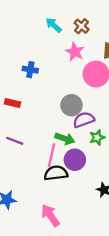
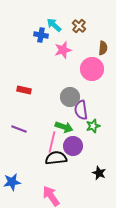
pink star: (75, 52) -> (63, 50), moved, turned 30
blue cross: (30, 70) -> (41, 35), moved
red rectangle: (12, 103) -> (24, 90), moved
purple semicircle: (84, 120) -> (81, 110), turned -78

